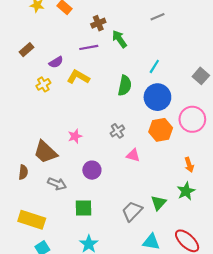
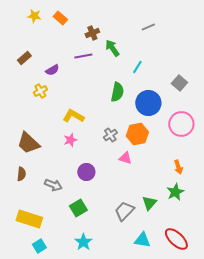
cyan line: (154, 66) -> (137, 67), moved
gray square: (201, 76) -> (179, 83), moved
yellow L-shape: (78, 77) -> (73, 116), moved
orange hexagon: (161, 130) -> (137, 134), moved
brown trapezoid: (45, 152) -> (28, 143), moved
green square: (83, 208) -> (78, 208), turned -30

